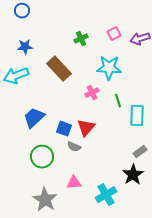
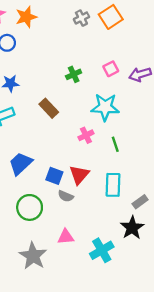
brown rectangle: (59, 69) -> (49, 108), size x0.7
cyan rectangle: (137, 116) -> (113, 185), moved

